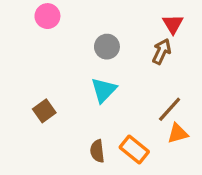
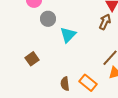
gray circle: (107, 47) -> (48, 19), moved
cyan triangle: (104, 90) -> (68, 35), moved

